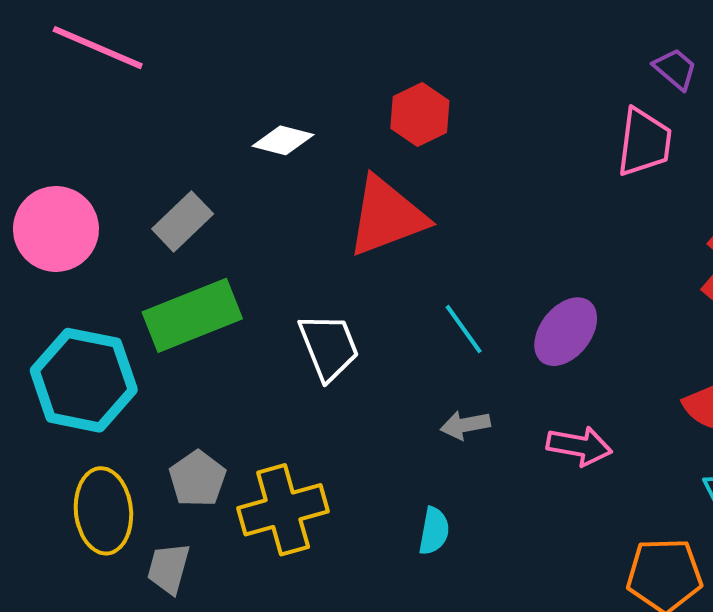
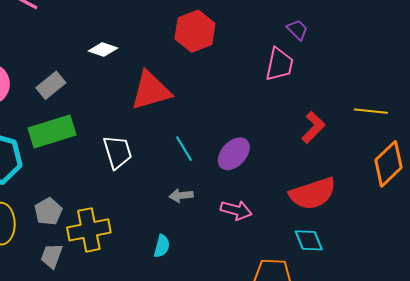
red hexagon: (420, 115) -> (195, 31), moved, size x1.4
gray trapezoid: (168, 568) -> (52, 256), moved

